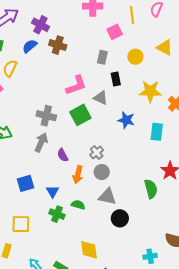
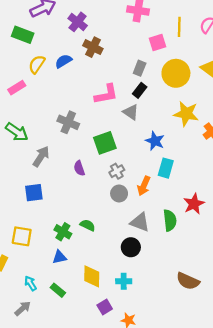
blue semicircle: (30, 46) -> (63, 61), moved
yellow circle: (135, 57) -> (176, 73), size x1.6
black rectangle: (116, 79) -> (140, 90), moved, turned 40
green square: (80, 115) -> (105, 143), moved
cyan rectangle: (157, 132) -> (166, 168), moved
gray arrow: (41, 142) -> (41, 156), moved
orange arrow: (78, 175) -> (144, 186), moved
blue triangle: (53, 191) -> (59, 257), moved, turned 40
gray triangle: (107, 197) -> (140, 222), moved
cyan cross: (150, 256) -> (124, 281), moved

